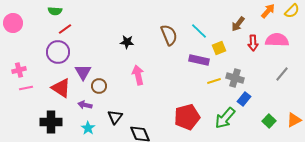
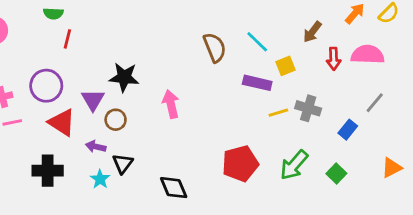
red line: (65, 29) -> (67, 39), turned -40
black star: (127, 42) -> (124, 77), moved, size x1.5
purple circle: (58, 52) -> (46, 86), moved
blue rectangle: (244, 99) -> (348, 130), moved
black triangle: (115, 117) -> (123, 164), moved
green square: (269, 121) -> (336, 173), moved

